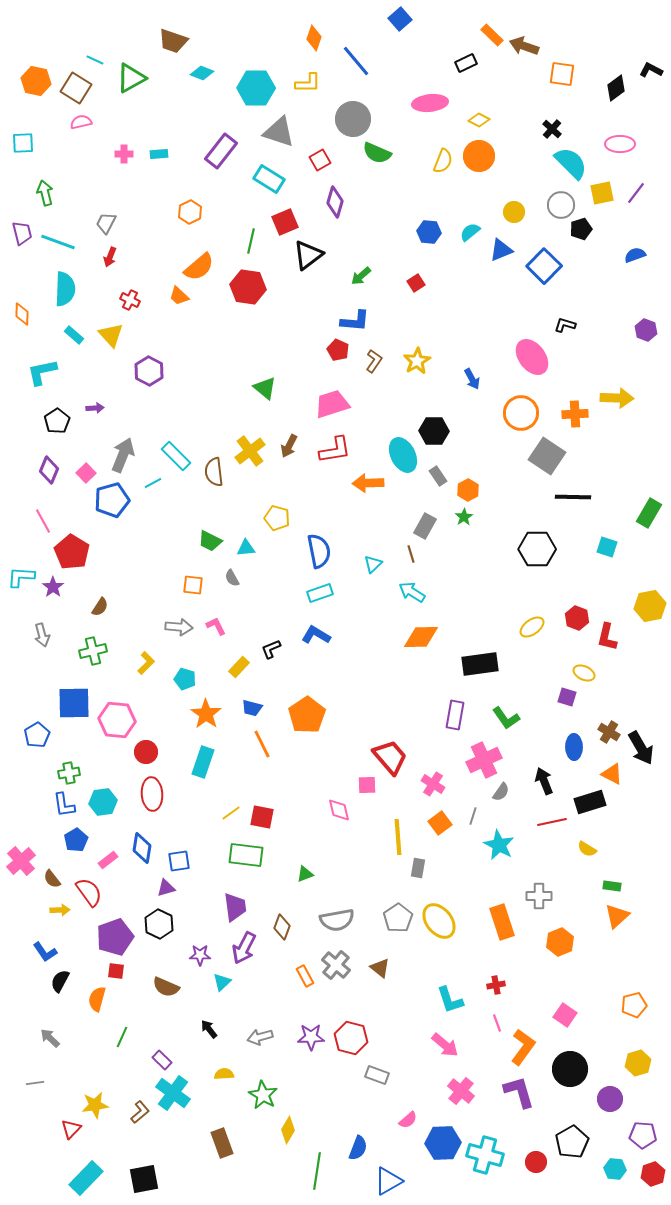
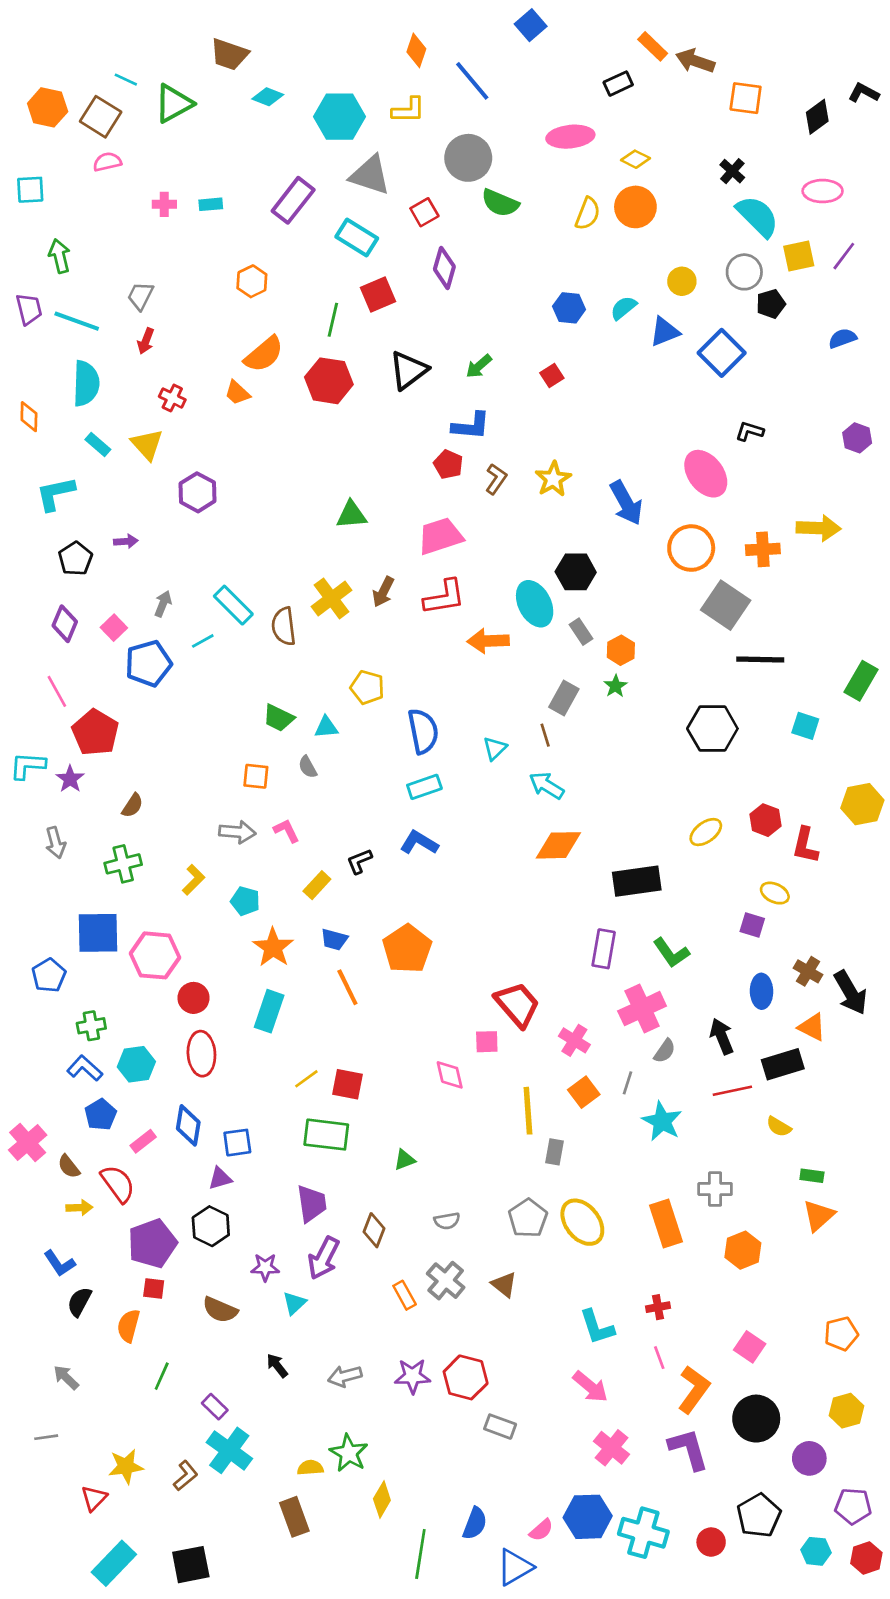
black triangle: (308, 255) -> (409, 370), moved
blue arrow: (472, 379) -> (626, 503), size x1.6
green triangle: (265, 388) -> (351, 515), turned -45
gray arrow: (123, 455) -> (163, 604), size x0.6
blue L-shape: (64, 805) -> (85, 1068), turned 140
gray semicircle: (337, 920) -> (447, 1221), size x0.6
yellow semicircle: (224, 1074) -> (310, 1468), moved
pink semicircle: (408, 1120) -> (541, 1530), moved

